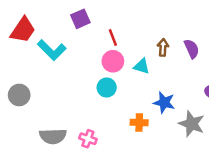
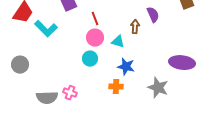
purple semicircle: (192, 49) -> (153, 15), moved
blue star: (164, 102) -> (126, 67), moved
pink cross: (88, 139) -> (70, 93), moved

